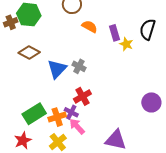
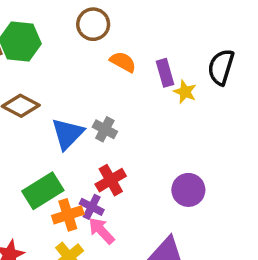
purple circle: (151, 102) -> (188, 190), moved
green rectangle: (34, 114) -> (43, 191), moved

